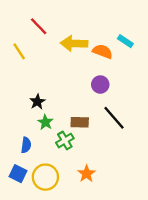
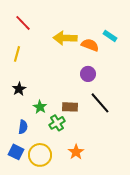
red line: (39, 26) -> (23, 23), moved
yellow line: (19, 51) -> (17, 54), moved, turned 49
black star: (37, 102) -> (19, 89), moved

